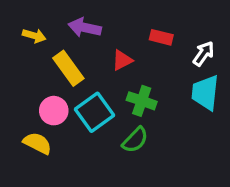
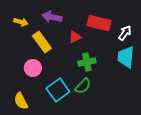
red rectangle: (161, 37) -> (99, 23), size x1.6
green cross: (142, 101) -> (87, 62), turned -30
cyan square: (94, 112) -> (58, 90), moved
yellow semicircle: (37, 143) -> (21, 101), moved, turned -144

